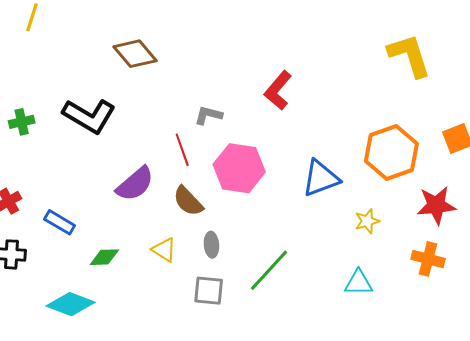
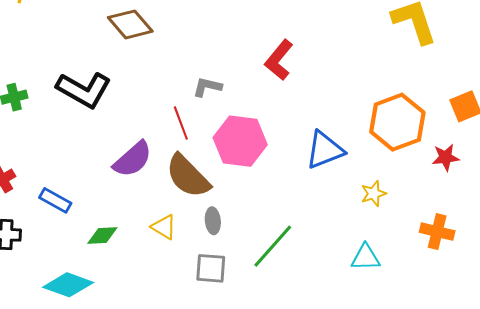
brown semicircle: (188, 201) -> (188, 176), size x1.4
red star: (436, 205) -> (446, 157), moved, size x0.7

